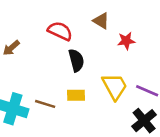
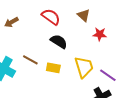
black semicircle: (76, 60) -> (59, 41), turned -54
brown line: (45, 104) -> (30, 60), moved

